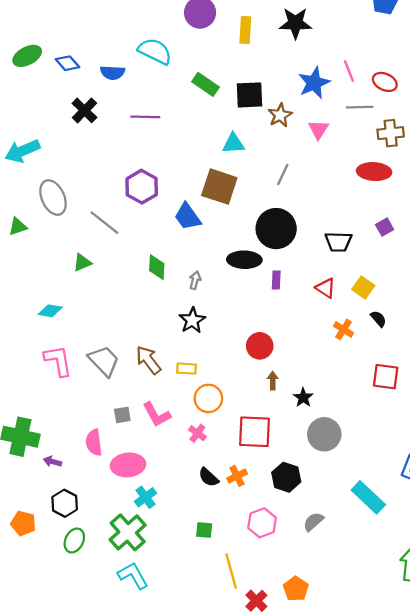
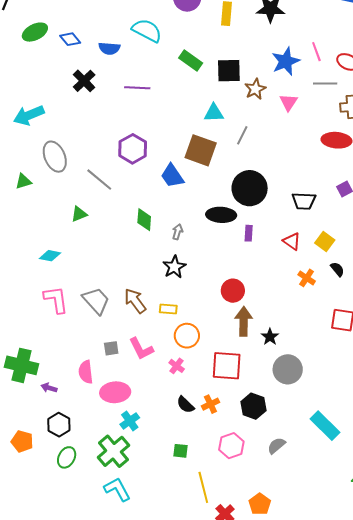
gray line: (283, 175) -> (242, 135), moved
brown arrow: (273, 381) -> (244, 321), size x1.8

